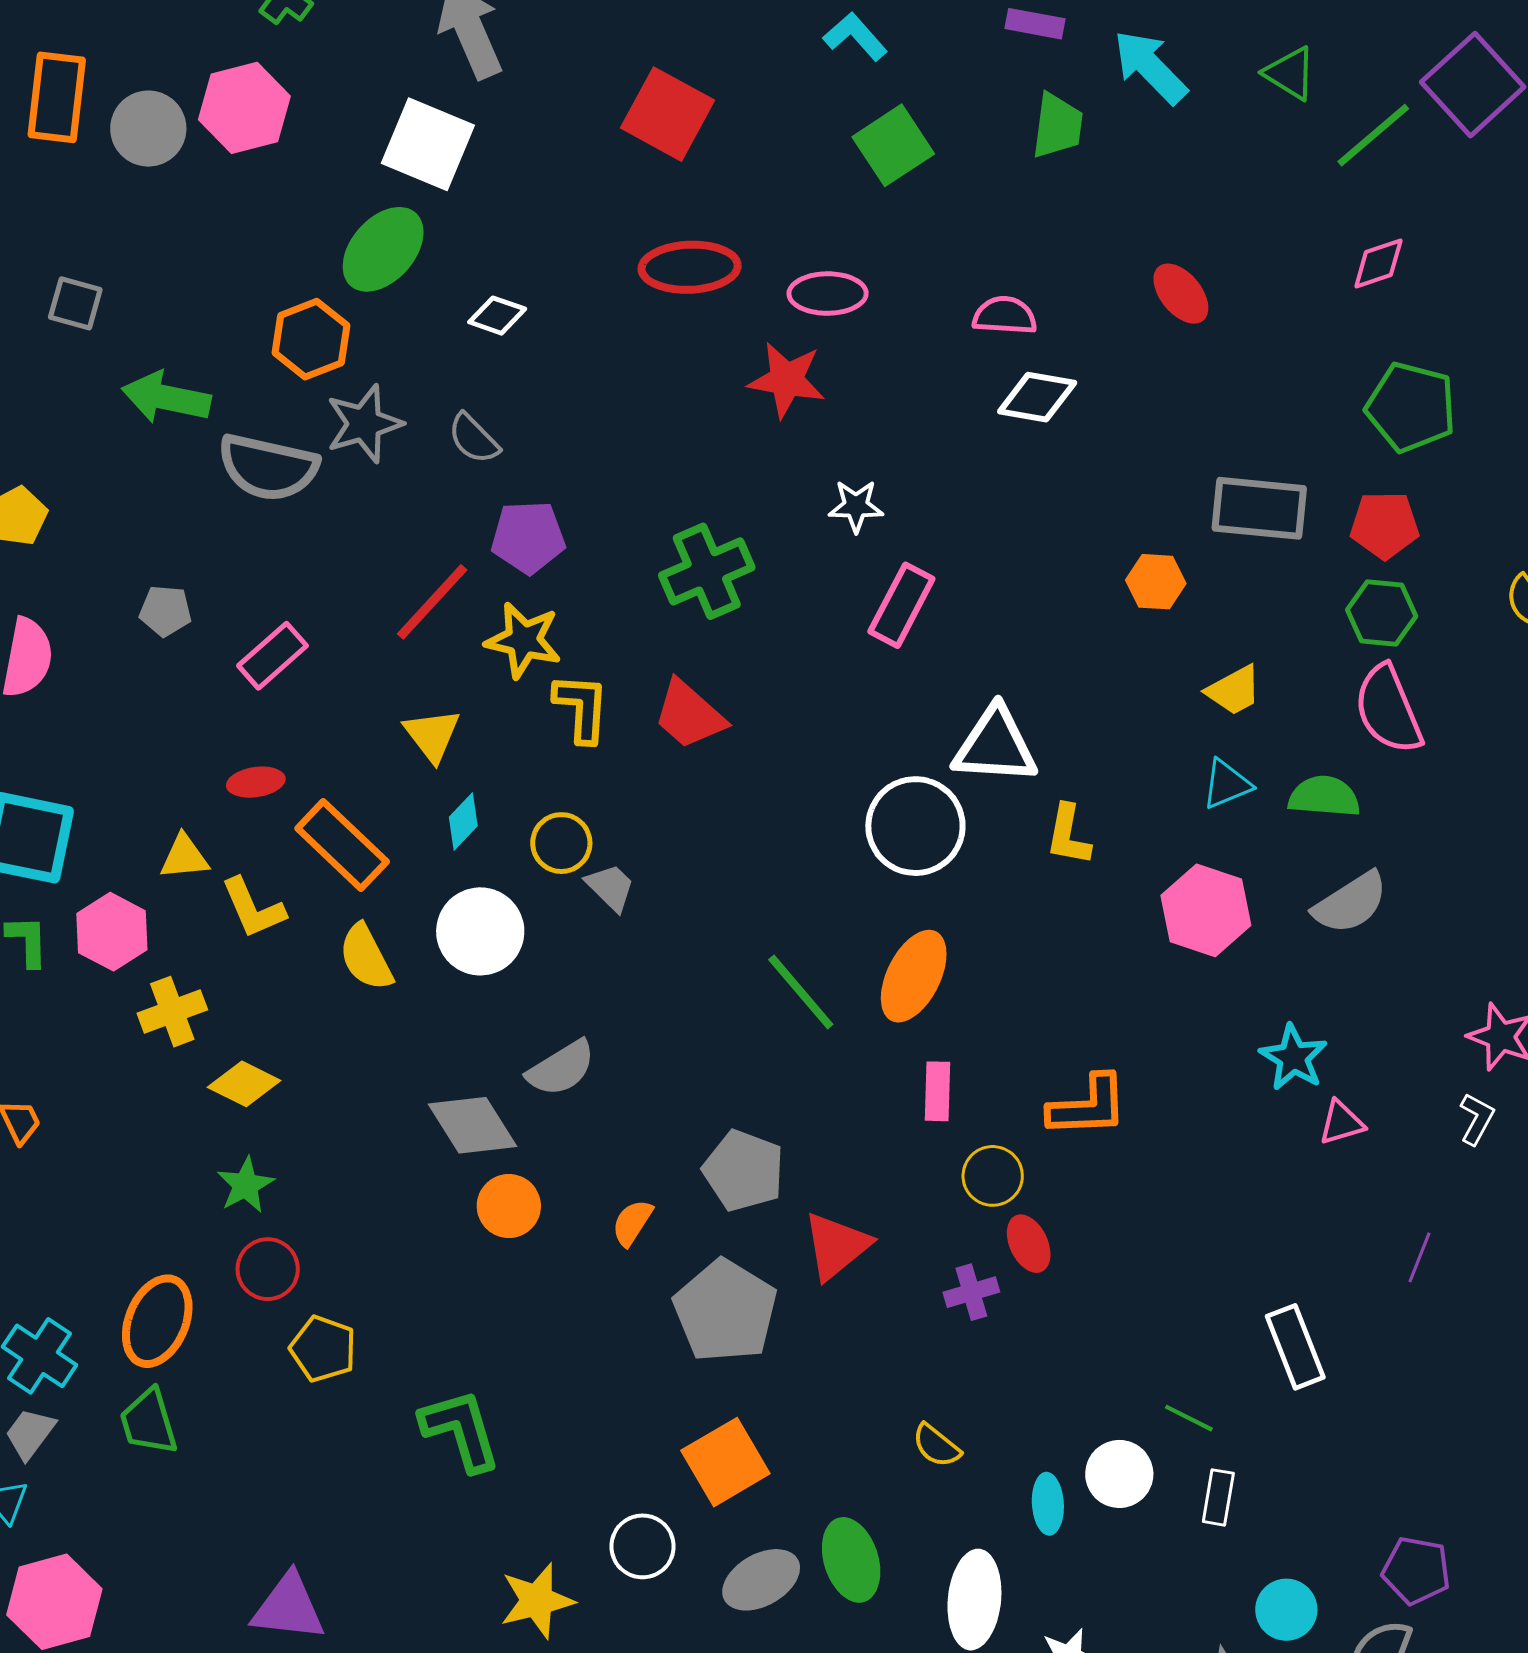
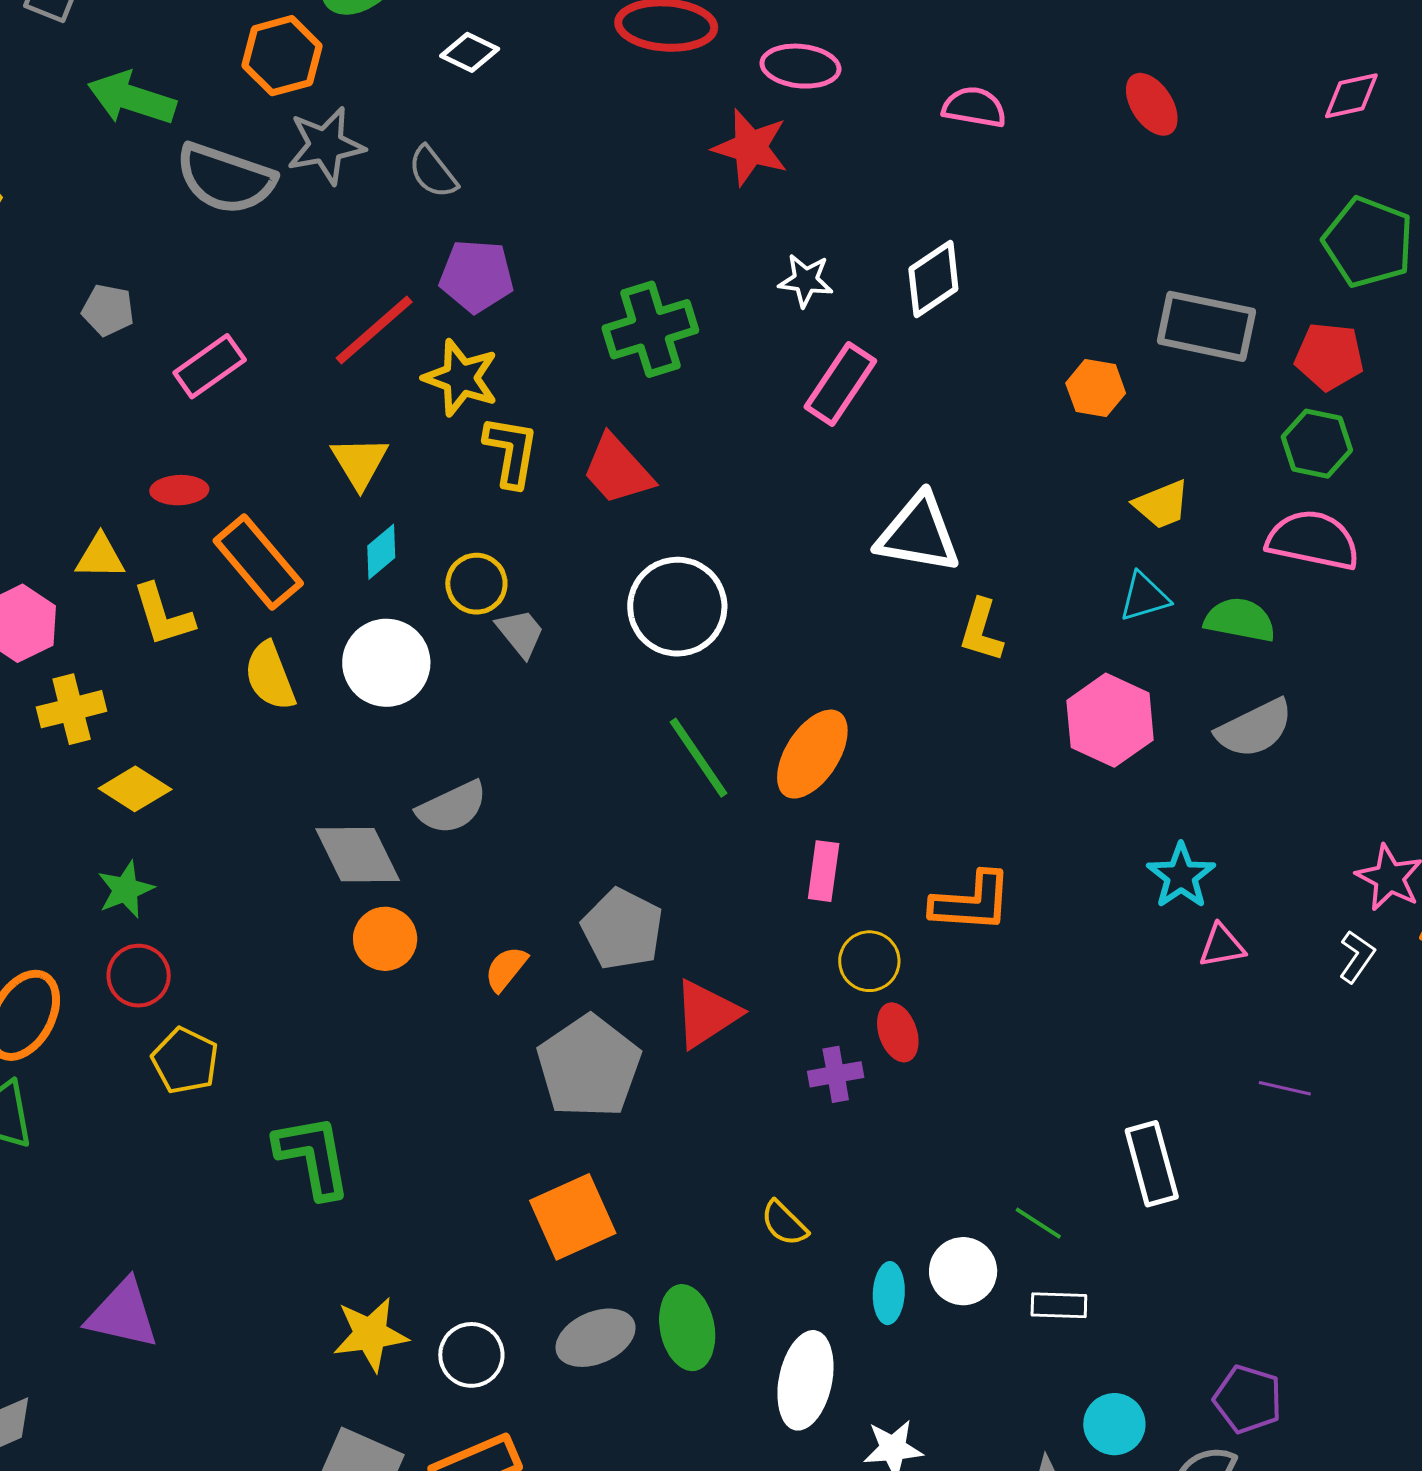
white diamond: (1037, 397) -> (933, 279), moved, turned -50
pink semicircle: (1388, 709) -> (1313, 540), turned 118
white circle: (915, 826) -> (677, 607), moved
purple line: (1419, 1257) -> (1285, 1088), turned 75
white rectangle: (1218, 1497) -> (1059, 1305), turned 76
white circle: (643, 1546) -> (471, 1355), moved

